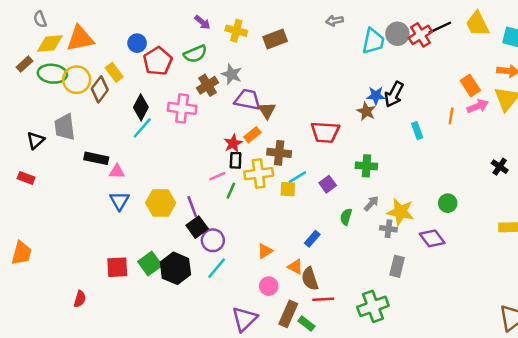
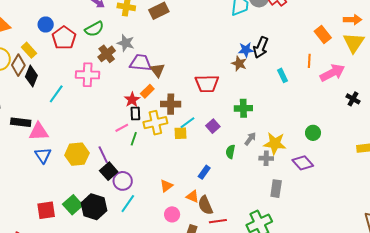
pink arrow: (478, 106) -> (332, 73), moved, size x1.4
black diamond: (141, 107) -> (31, 76), moved
pink triangle: (117, 172) -> (39, 132), size x1.5

